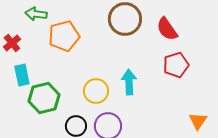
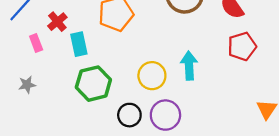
cyan rectangle: (22, 75) -> (79, 44), moved

